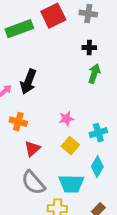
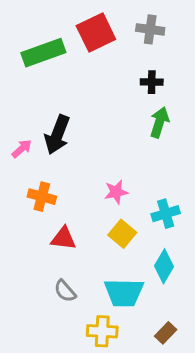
red triangle: (32, 149) -> (63, 238), turned 48
gray semicircle: (33, 183) -> (65, 291), size x0.6

